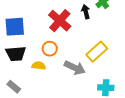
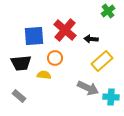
black arrow: (86, 12) -> (91, 39), moved, turned -72
blue square: (15, 27) -> (34, 36), moved
gray arrow: (75, 68) -> (88, 88), moved

